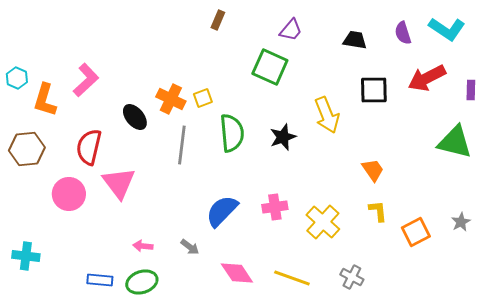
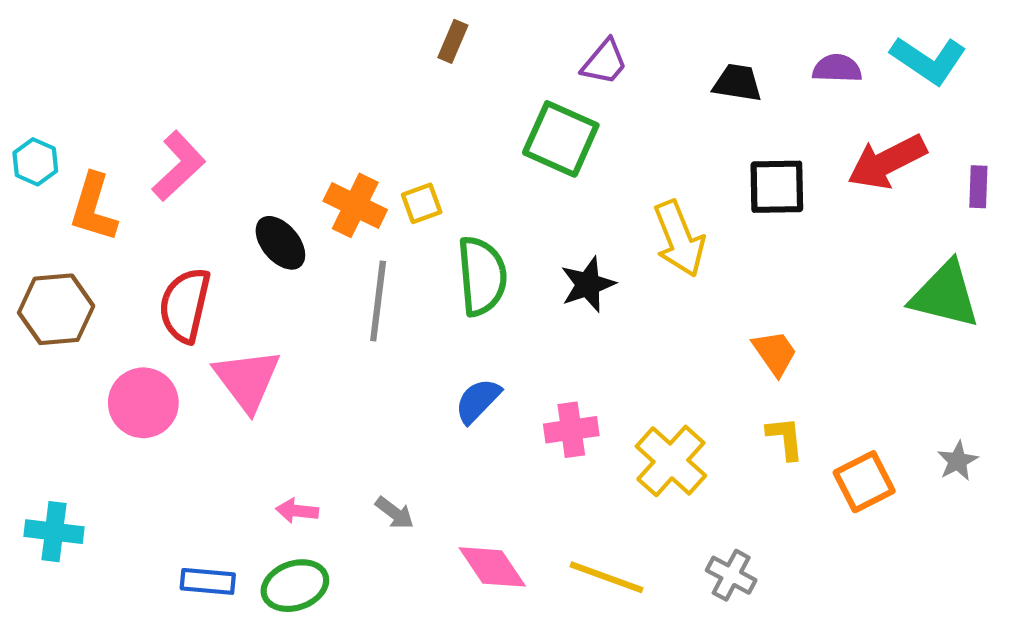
purple semicircle: (403, 33) -> (837, 68), turned 110
blue semicircle: (222, 211) -> (478, 401), moved, size x0.7

